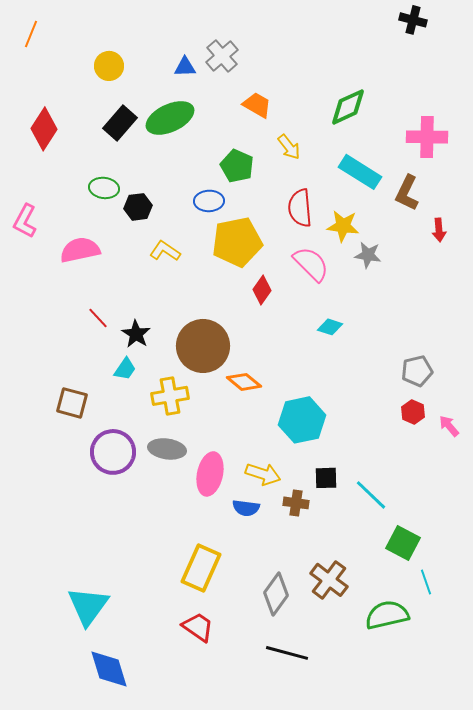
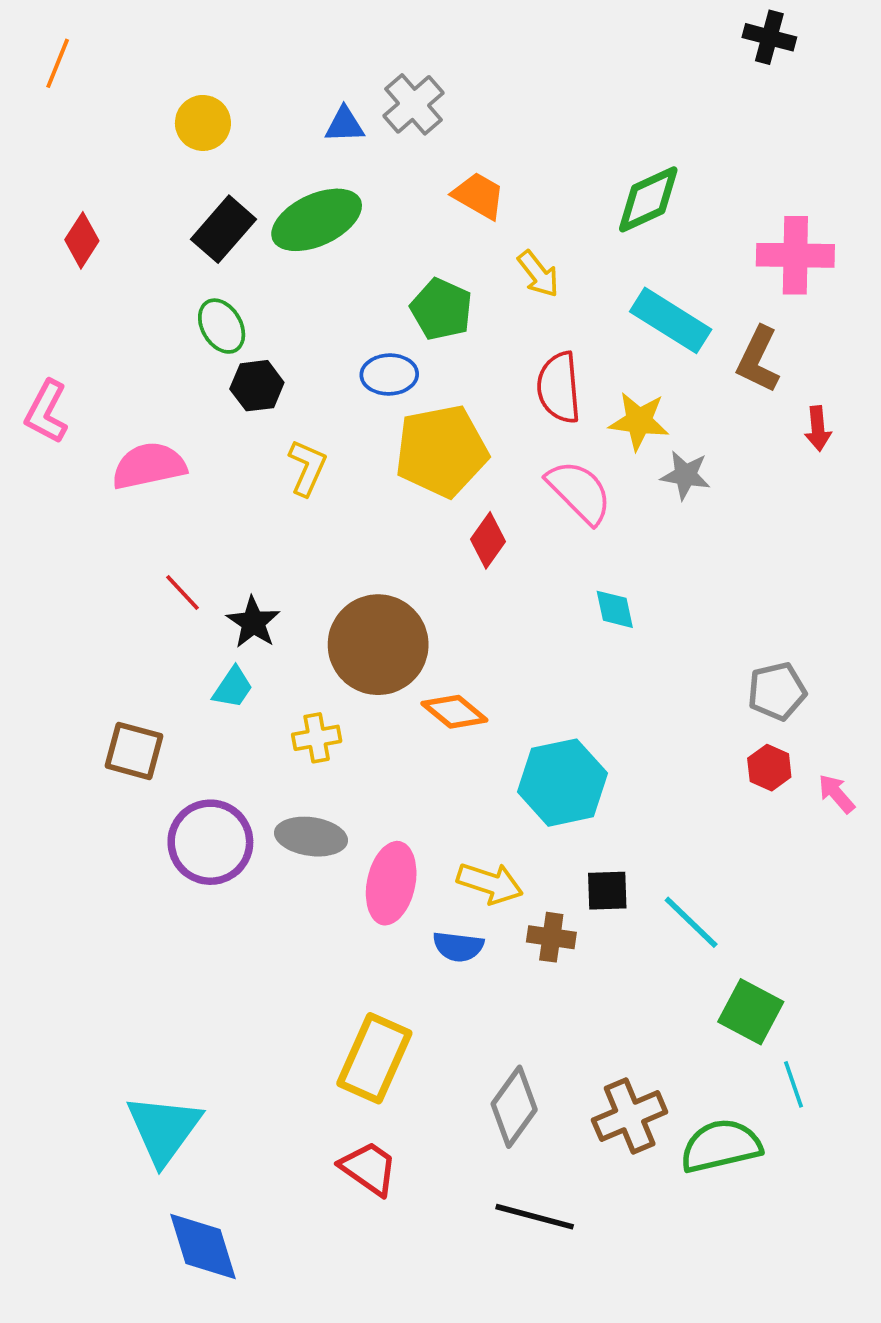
red diamond: (44, 129) -> (82, 240), size x0.7
green ellipse: (104, 188) -> (222, 326), moved, turned 52
yellow L-shape: (165, 251) -> (307, 468), turned 80
cyan diamond: (330, 327) -> (615, 609), turned 60
yellow cross: (170, 396) -> (317, 738), size x0.7
brown cross: (329, 580) -> (630, 1116), moved, turned 30

